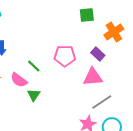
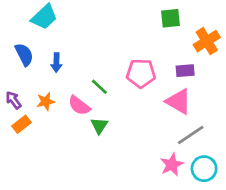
purple rectangle: (98, 54) -> (185, 71), turned -48
pink triangle: (93, 77) -> (179, 101), turned 35

